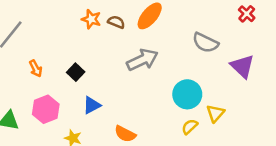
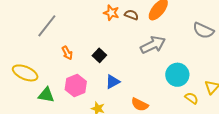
cyan circle: (187, 94) -> (177, 75), moved
yellow semicircle: (190, 127) -> (191, 98), turned 80

